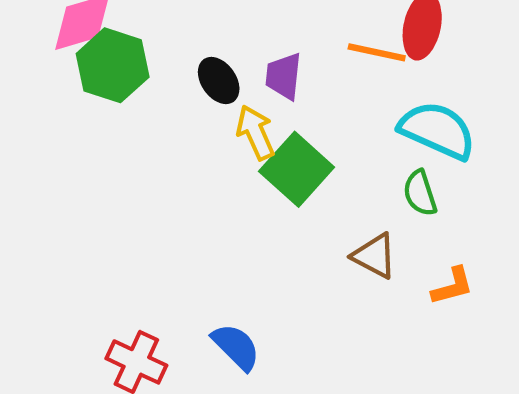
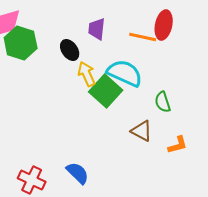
purple trapezoid: (284, 76) -> (97, 29), moved
cyan semicircle: (437, 130) -> (125, 73), moved

